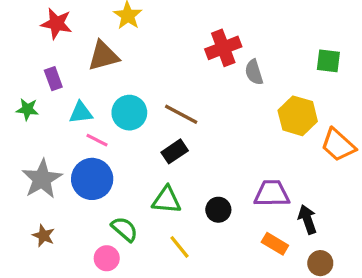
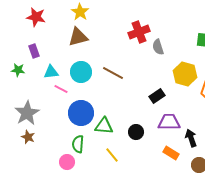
brown triangle: (103, 56) -> (78, 37), moved
black rectangle: (175, 151) -> (157, 96), moved
blue circle: (92, 179) -> (81, 113), moved
green semicircle: (124, 229) -> (78, 144), turned -126
brown star: (44, 236) -> (28, 137), moved

